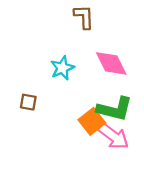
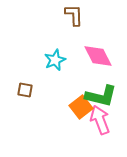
pink arrow: (113, 136) -> (100, 120), turned -148

